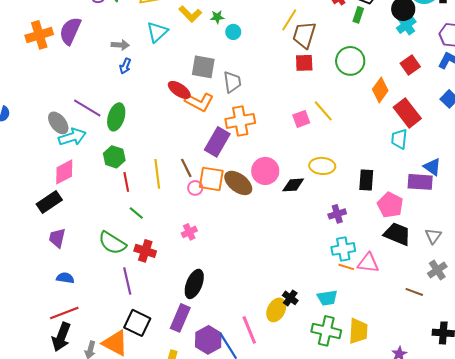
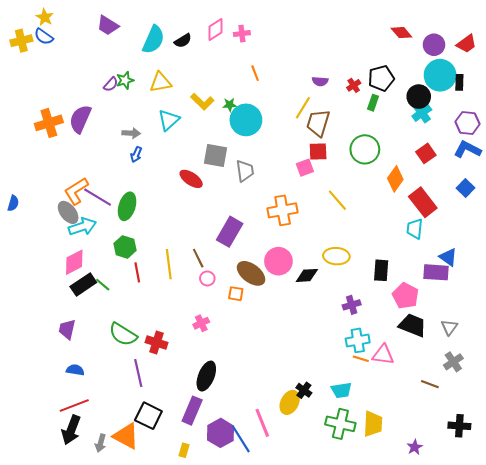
cyan circle: (233, 32) -> (246, 120), size x2.0
orange L-shape: (199, 102) -> (76, 191), moved, turned 120
pink square: (301, 119) -> (305, 168), moved
orange cross: (240, 121) -> (283, 210), moved
orange square: (211, 179) -> (236, 294), moved, size x0.6
black rectangle: (49, 202) -> (83, 285), moved
green line: (136, 213) -> (103, 285), moved

